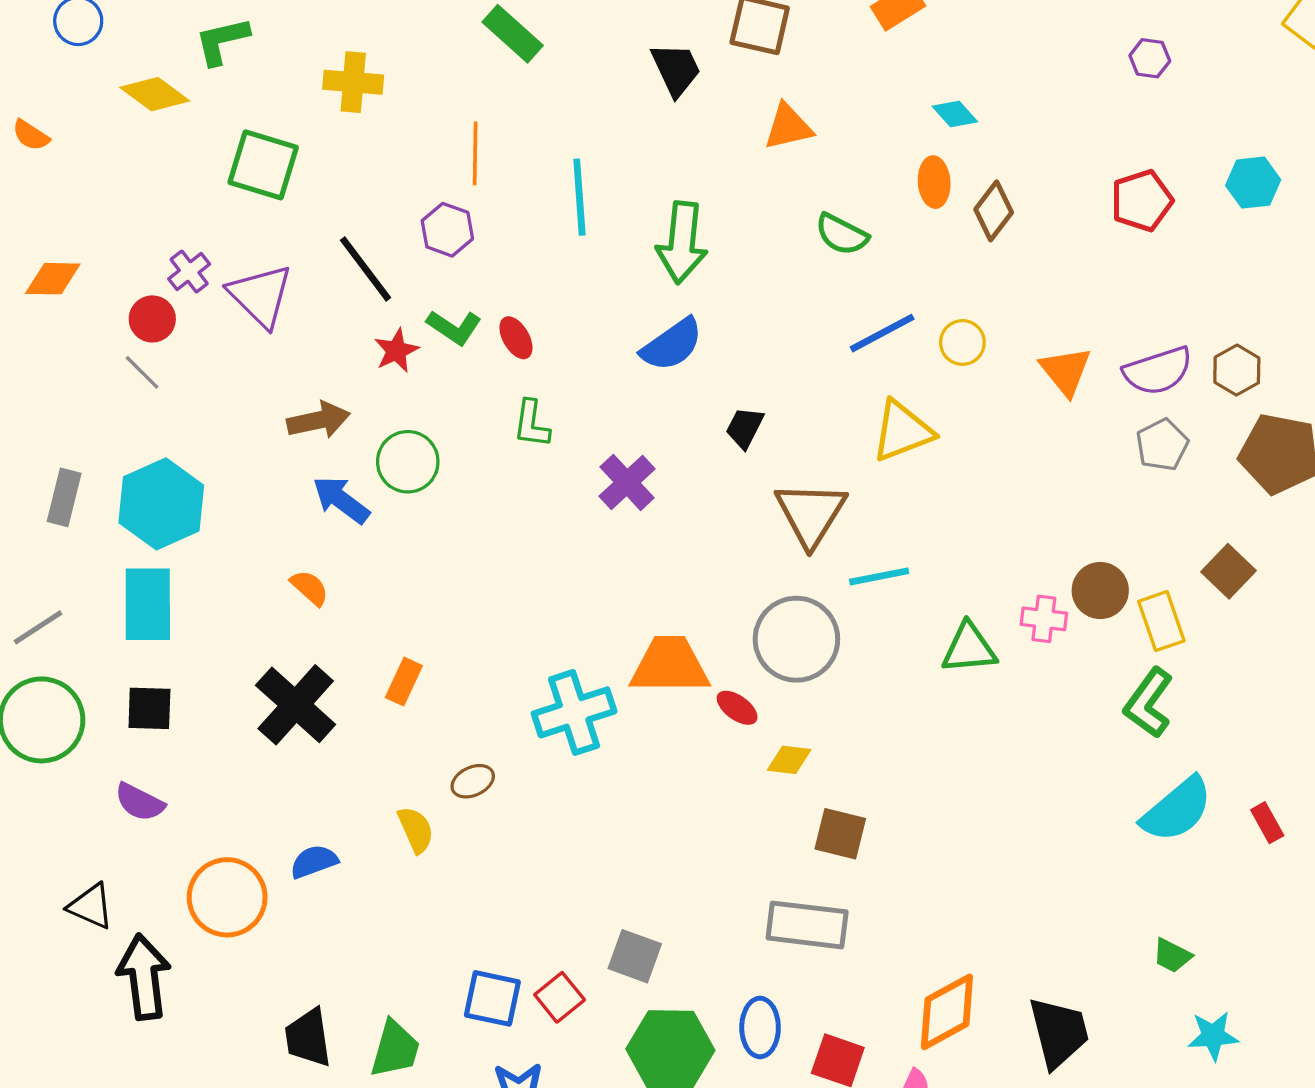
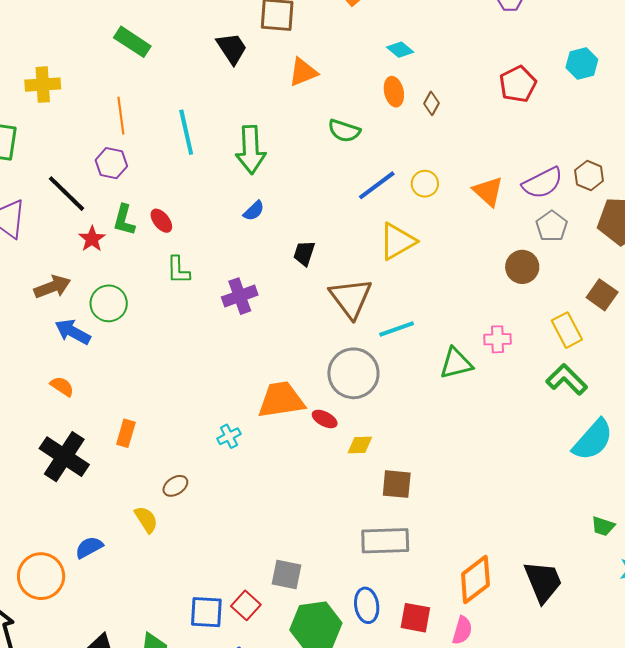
brown diamond: (994, 211) -> (432, 103), size x0.7
green L-shape: (454, 327) -> (124, 220), turned 80
blue semicircle: (672, 345) -> (254, 211), size x0.6
purple cross: (627, 482) -> (240, 296), turned 32
brown circle: (1100, 591) -> (522, 267), moved
green L-shape: (1149, 703) -> (567, 379), turned 108
cyan cross: (574, 712) -> (229, 436), size x0.5

